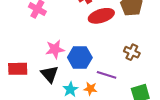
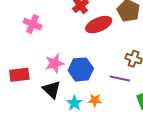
red rectangle: (18, 69) -> (19, 75), moved
purple line: (107, 75) -> (120, 79), moved

